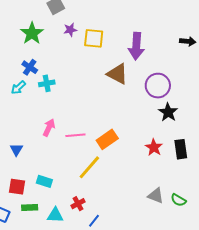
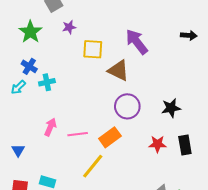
yellow square: (94, 38) -> (93, 49), moved
purple arrow: (136, 46) -> (137, 42), turned 140
purple circle: (158, 86) -> (127, 106), moved
black star: (168, 112) -> (171, 108), turned 30
red star: (154, 147) -> (157, 144), turned -30

